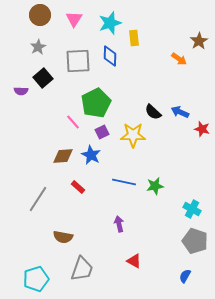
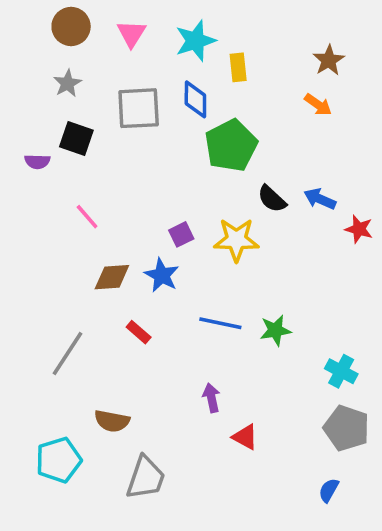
brown star: (199, 41) -> (329, 60), moved
black square: (43, 78) -> (76, 138), turned -30
green pentagon: (96, 103) -> (231, 146), moved
pink line: (73, 122) -> (87, 217), moved
red triangle: (134, 261) -> (245, 437), moved
cyan pentagon: (36, 279) -> (59, 460), moved

